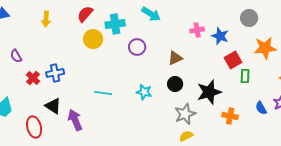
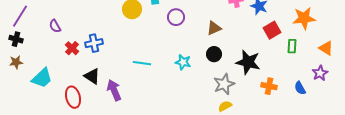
green rectangle: (245, 76) -> (292, 46), moved
black star: (209, 92) -> (248, 62), turned 30
blue semicircle: (261, 108) -> (300, 88), moved

